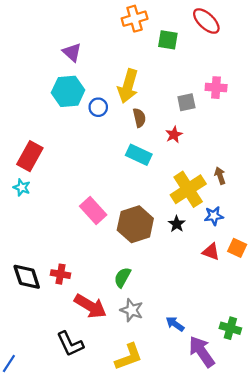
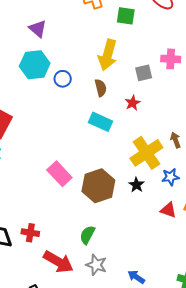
yellow arrow: (128, 86) -> (108, 55), moved

